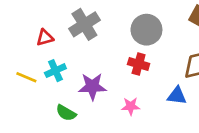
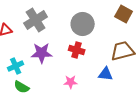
cyan cross: (55, 71) -> (16, 66), moved
purple star: (92, 86) -> (42, 53), moved

